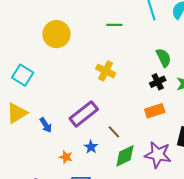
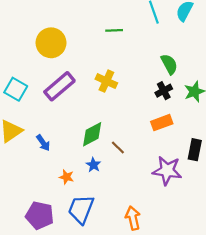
purple rectangle: (84, 114) -> (59, 86), moved
green diamond: (125, 156) -> (92, 134), moved

